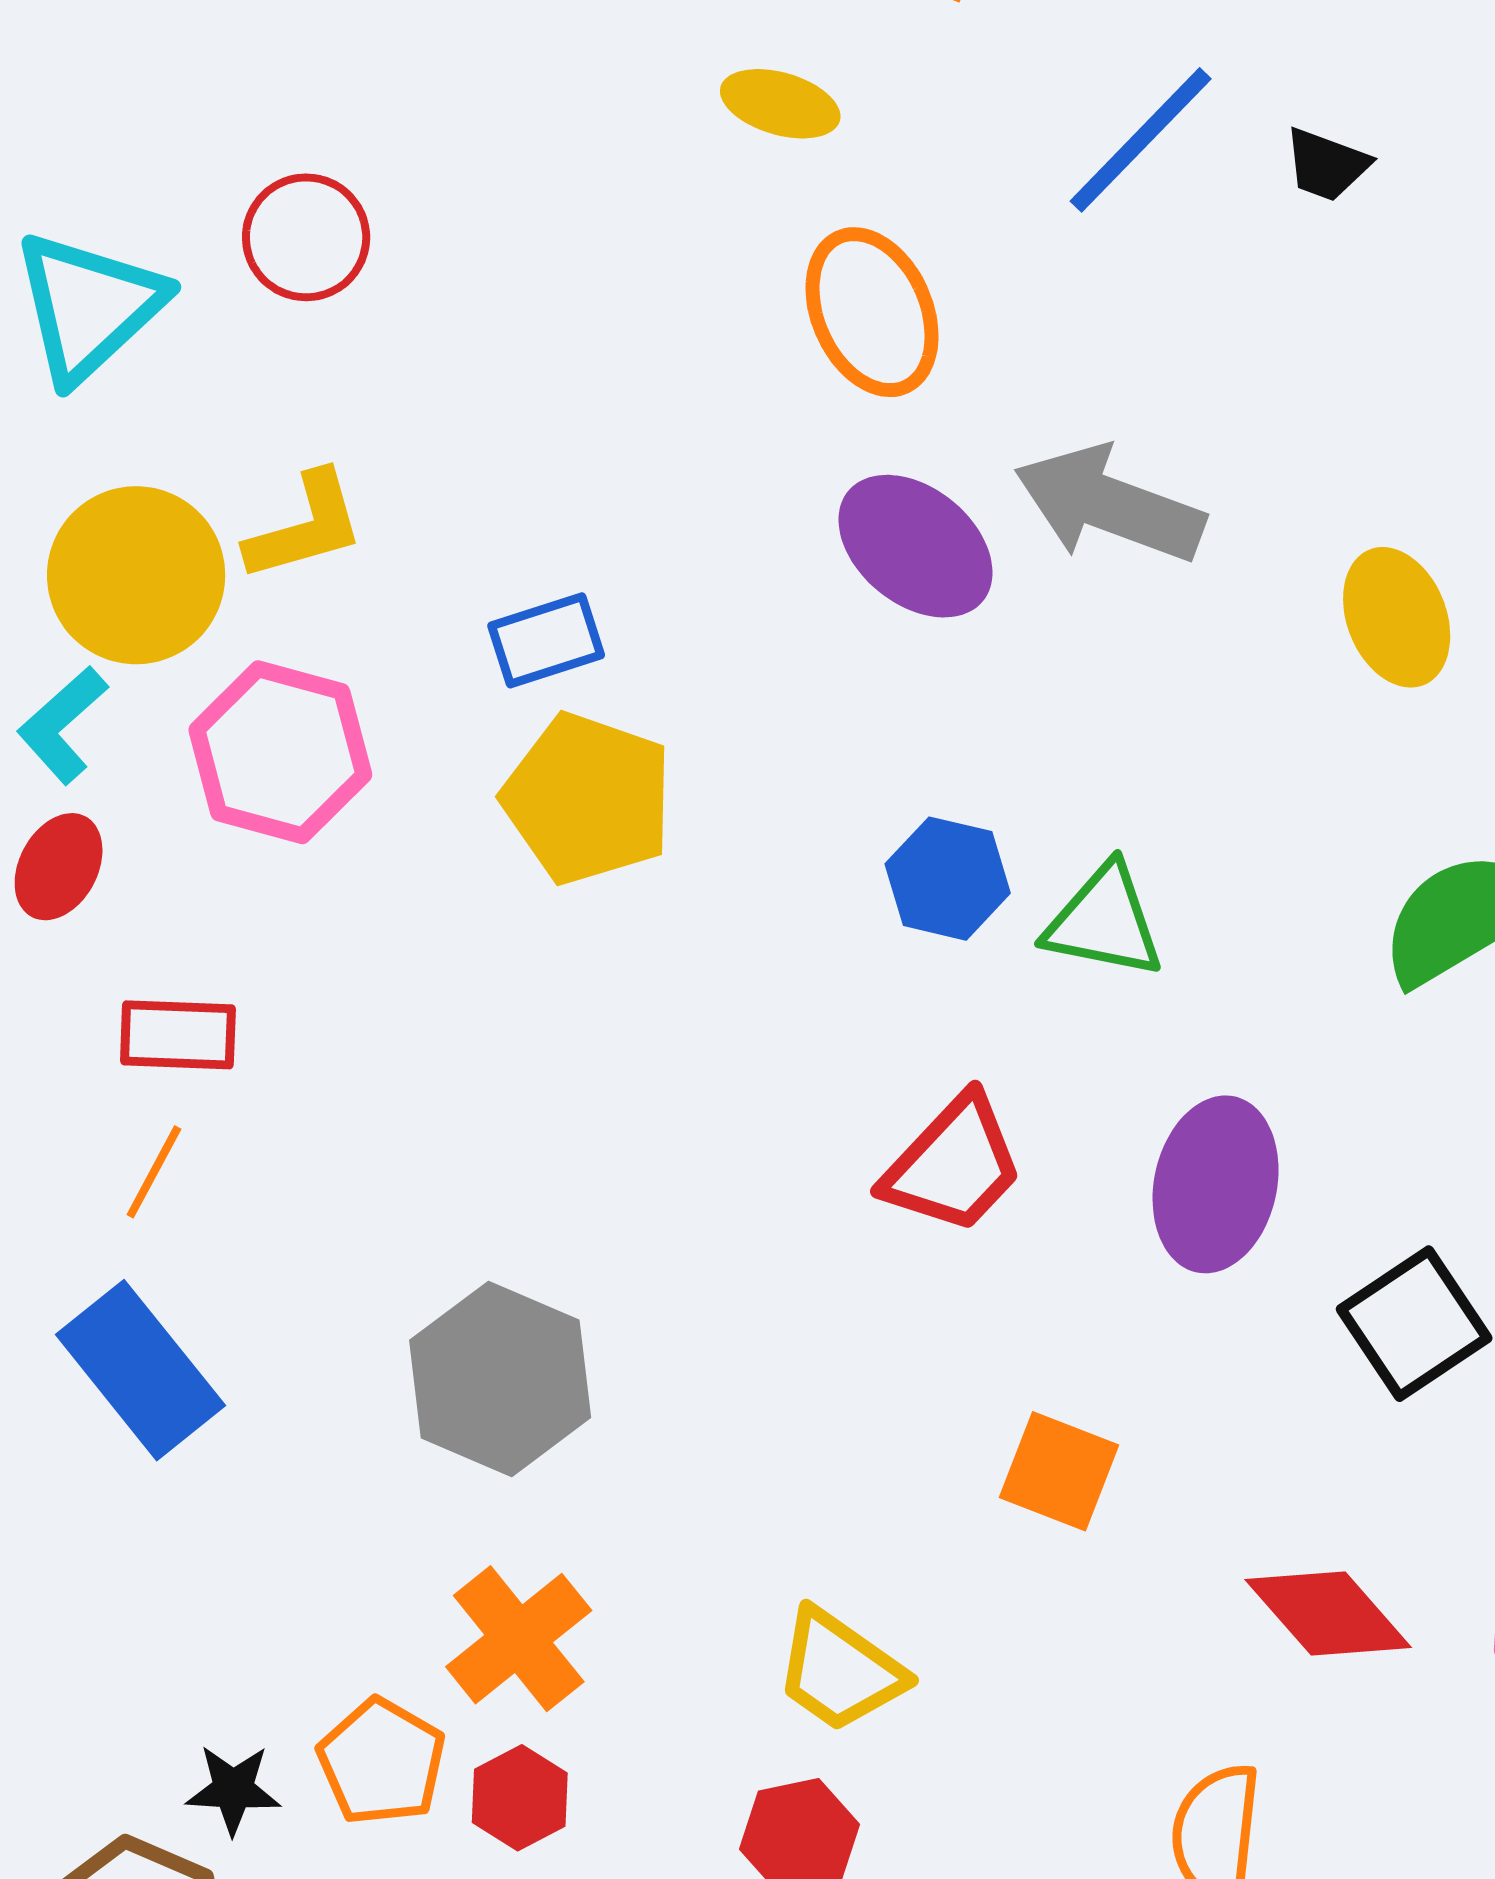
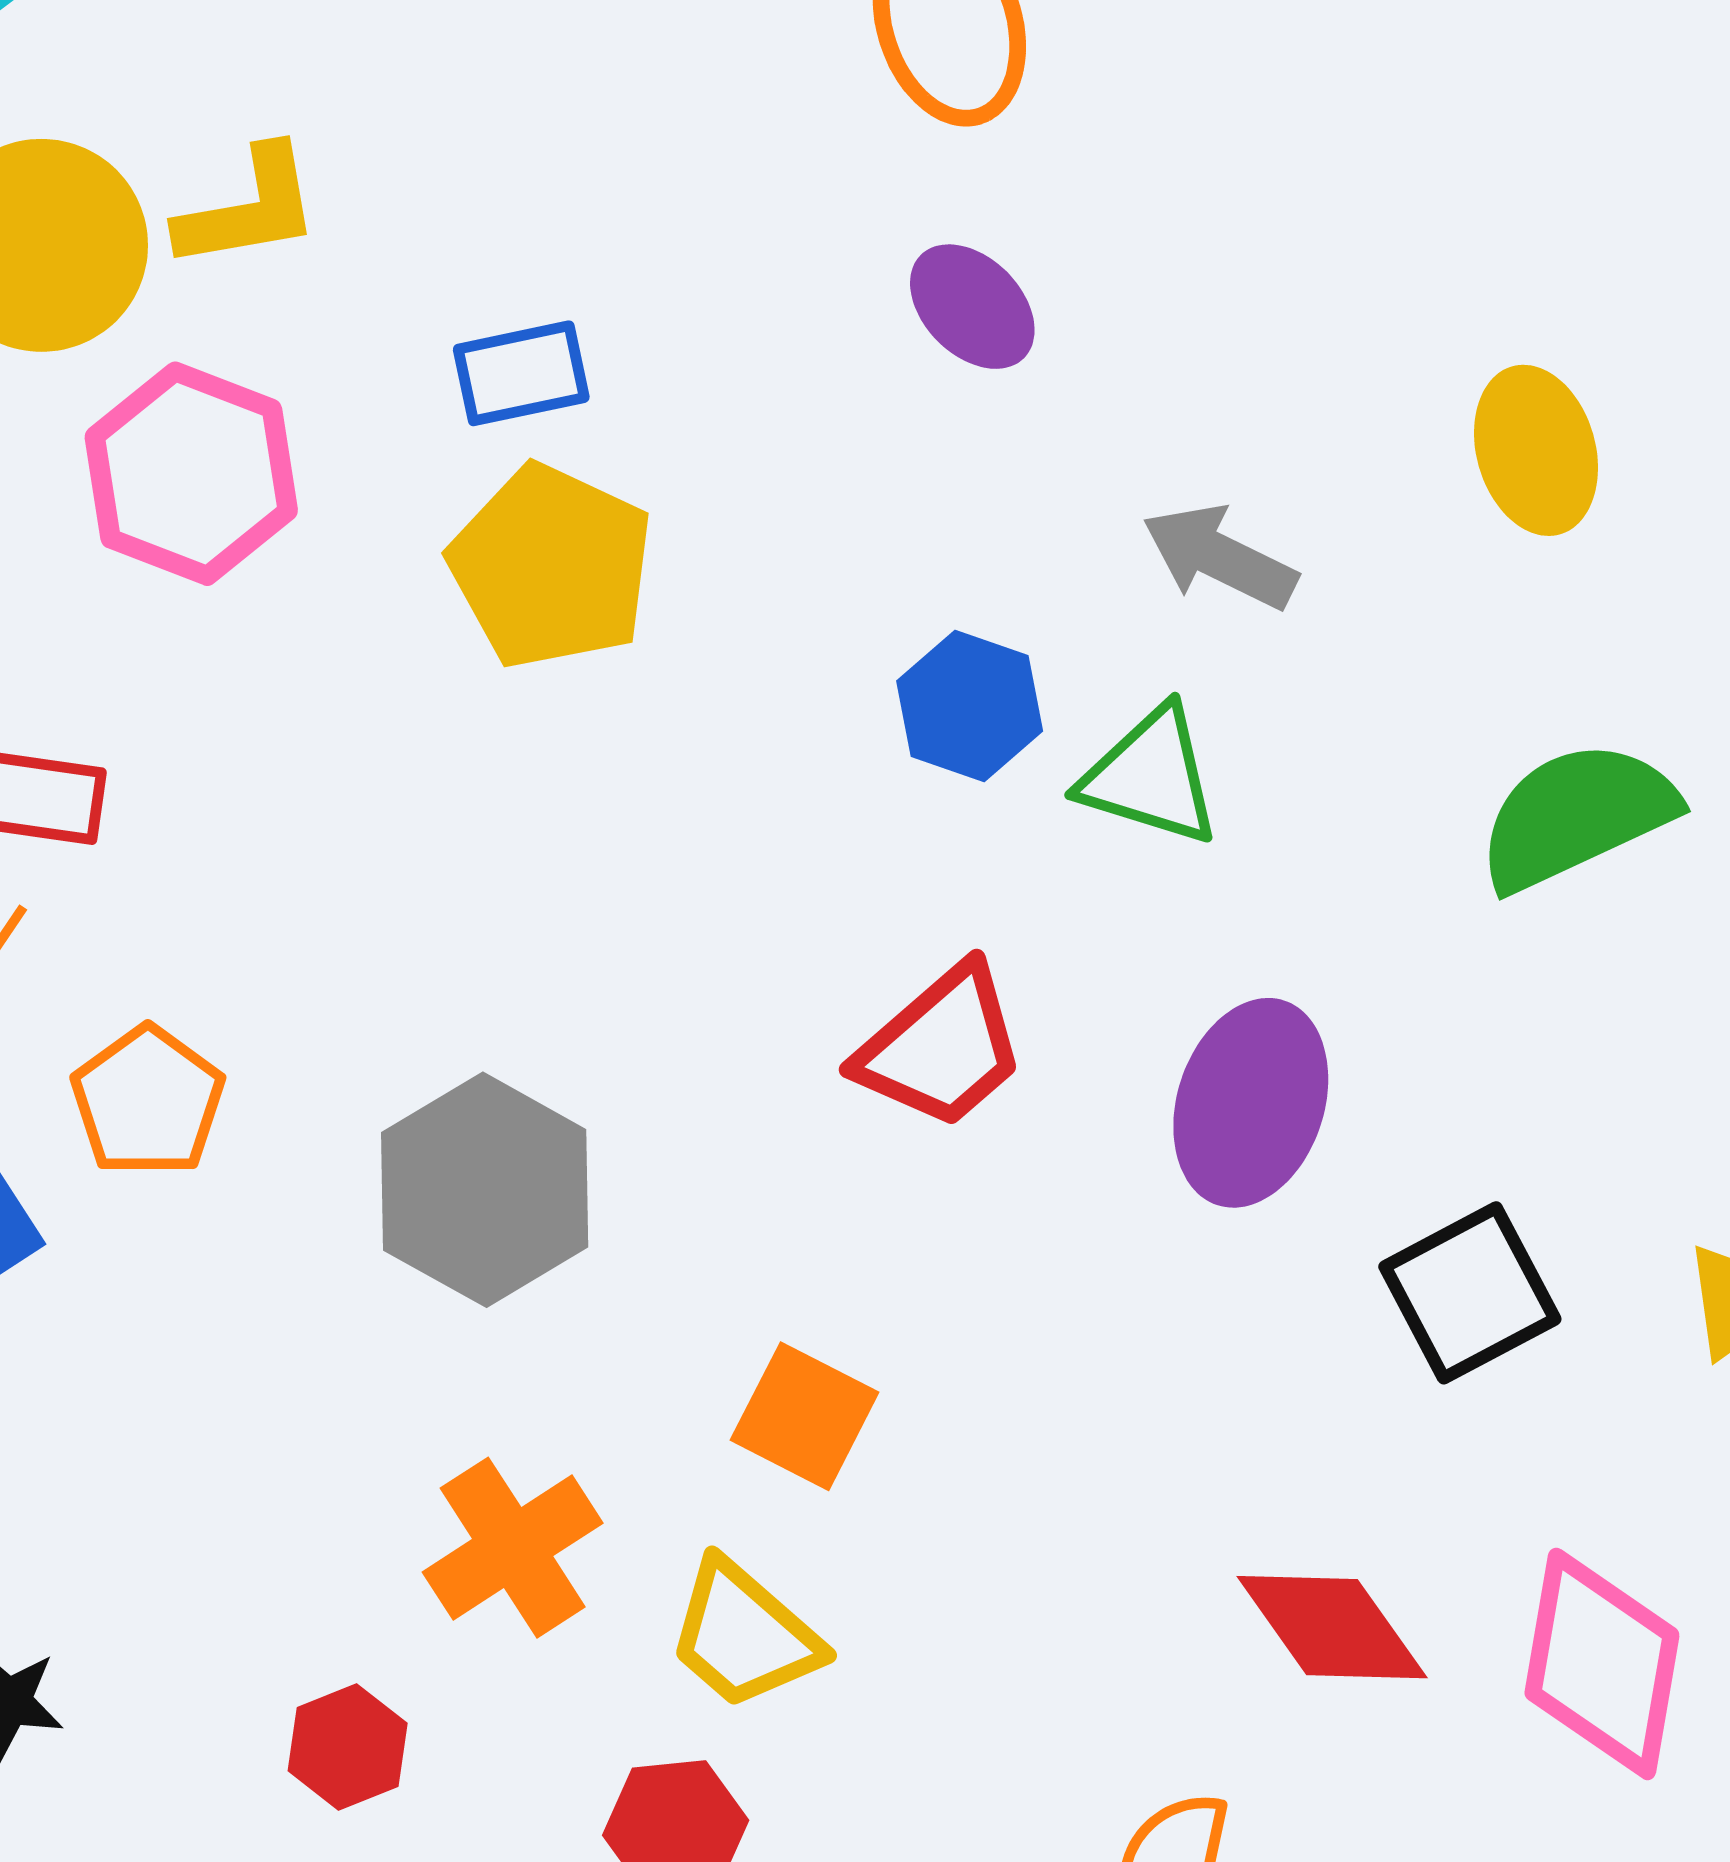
gray arrow: (1109, 505) -> (1220, 557), moved, size x0.7
purple ellipse: (915, 546) -> (972, 307), size x0.7
gray hexagon: (500, 1379) -> (485, 1190), moved
orange square: (1059, 1471) -> (805, 1416), moved
orange cross: (519, 1639) -> (513, 1548), moved
orange pentagon: (382, 1762) -> (148, 1101), moved

